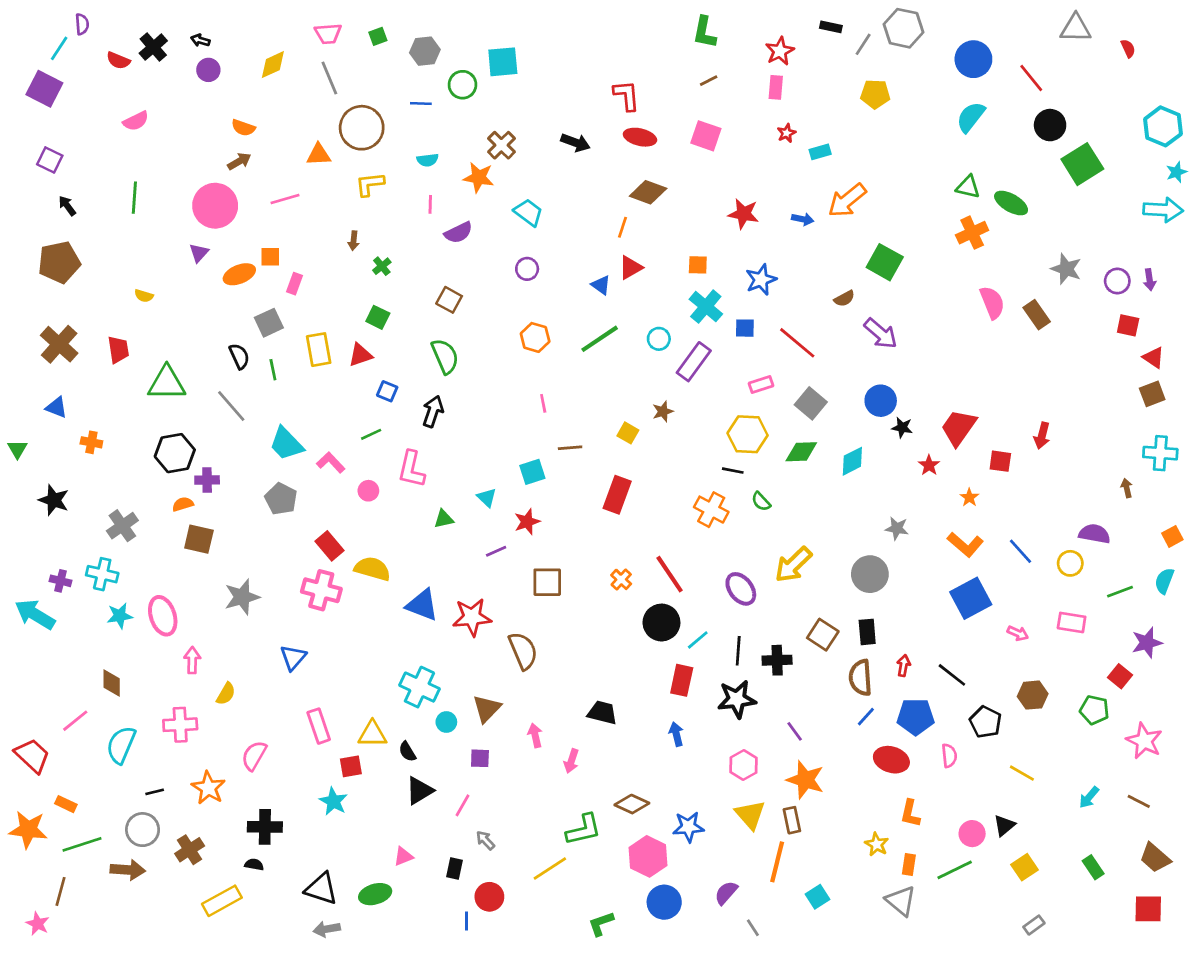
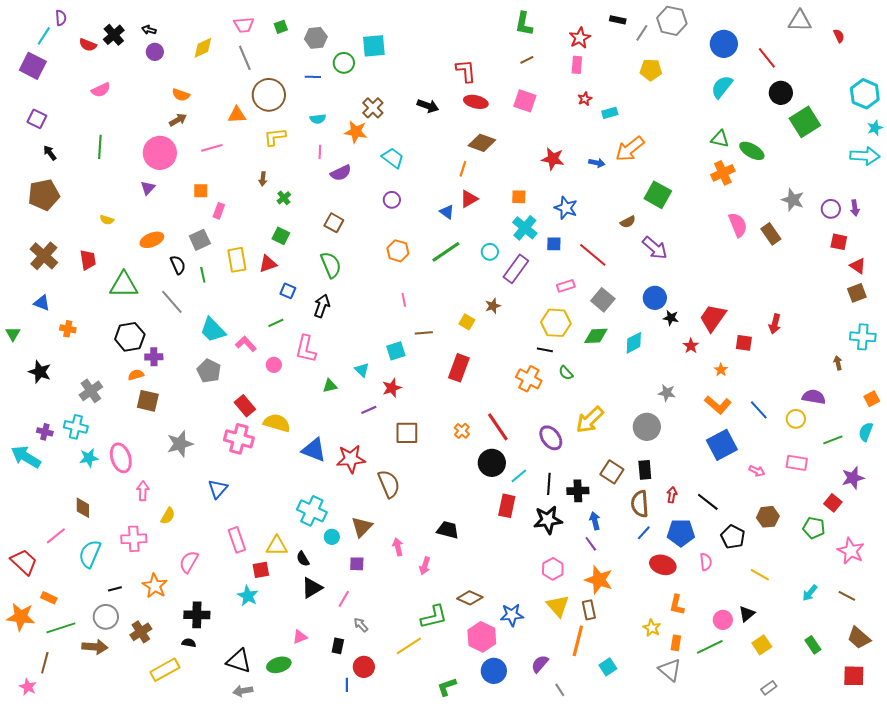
orange ellipse: (239, 274) -> (152, 240), moved
blue star: (761, 280) -> (566, 208), turned -30
blue arrow: (676, 734) -> (595, 521), moved

